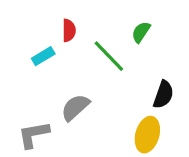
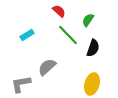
red semicircle: (69, 30) -> (59, 11), moved, turned -48
black semicircle: (163, 95) -> (93, 48), moved

